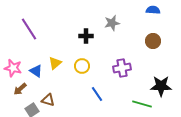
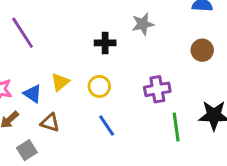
blue line: (97, 94) -> (107, 126), moved
brown triangle: (48, 100) -> (50, 123), moved
green line: (142, 104) -> (176, 127), moved, turned 66

